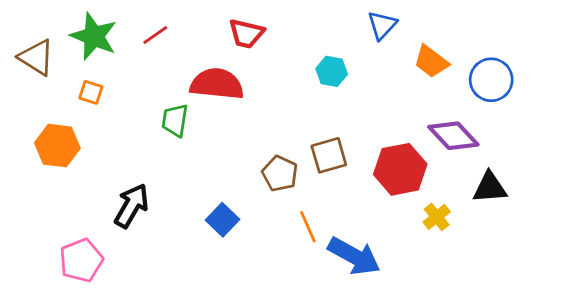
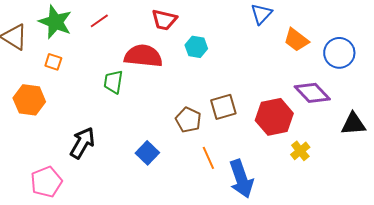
cyan hexagon: (332, 71) -> (196, 47), moved
black triangle: (490, 188) -> (353, 124), moved
blue arrow: (354, 256) -> (241, 179), turned 42

